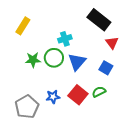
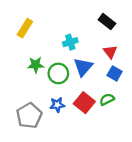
black rectangle: (99, 20) -> (107, 22), size x0.7
red triangle: (112, 43) -> (110, 52), moved
green circle: (54, 58) -> (58, 73), moved

